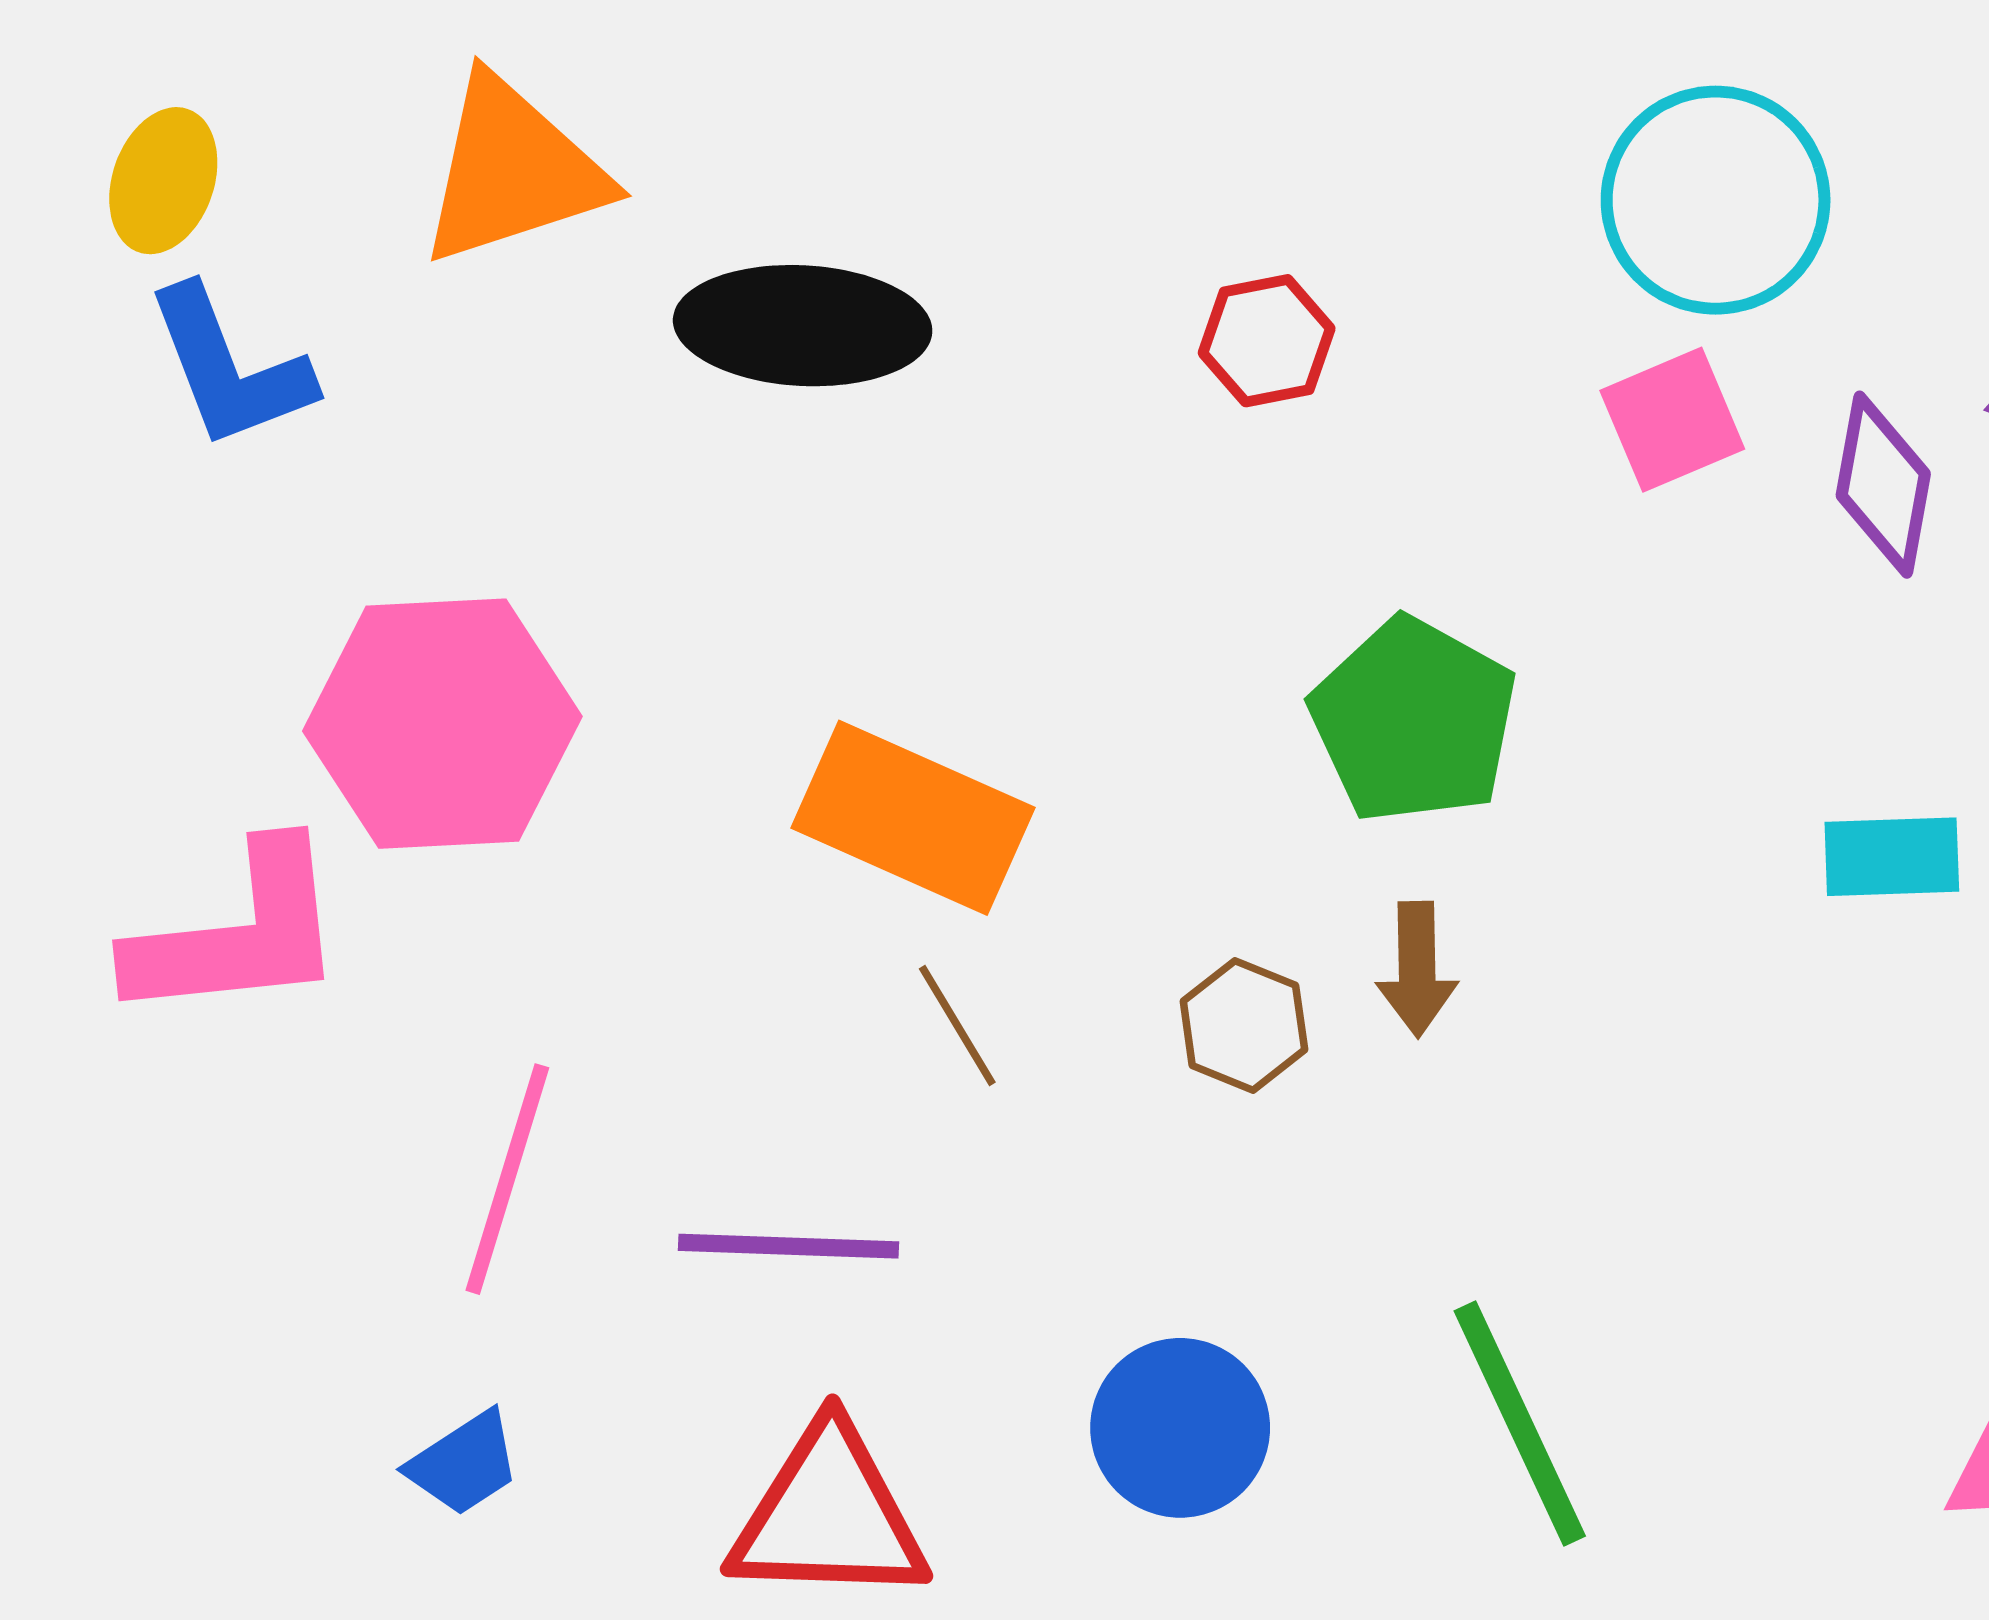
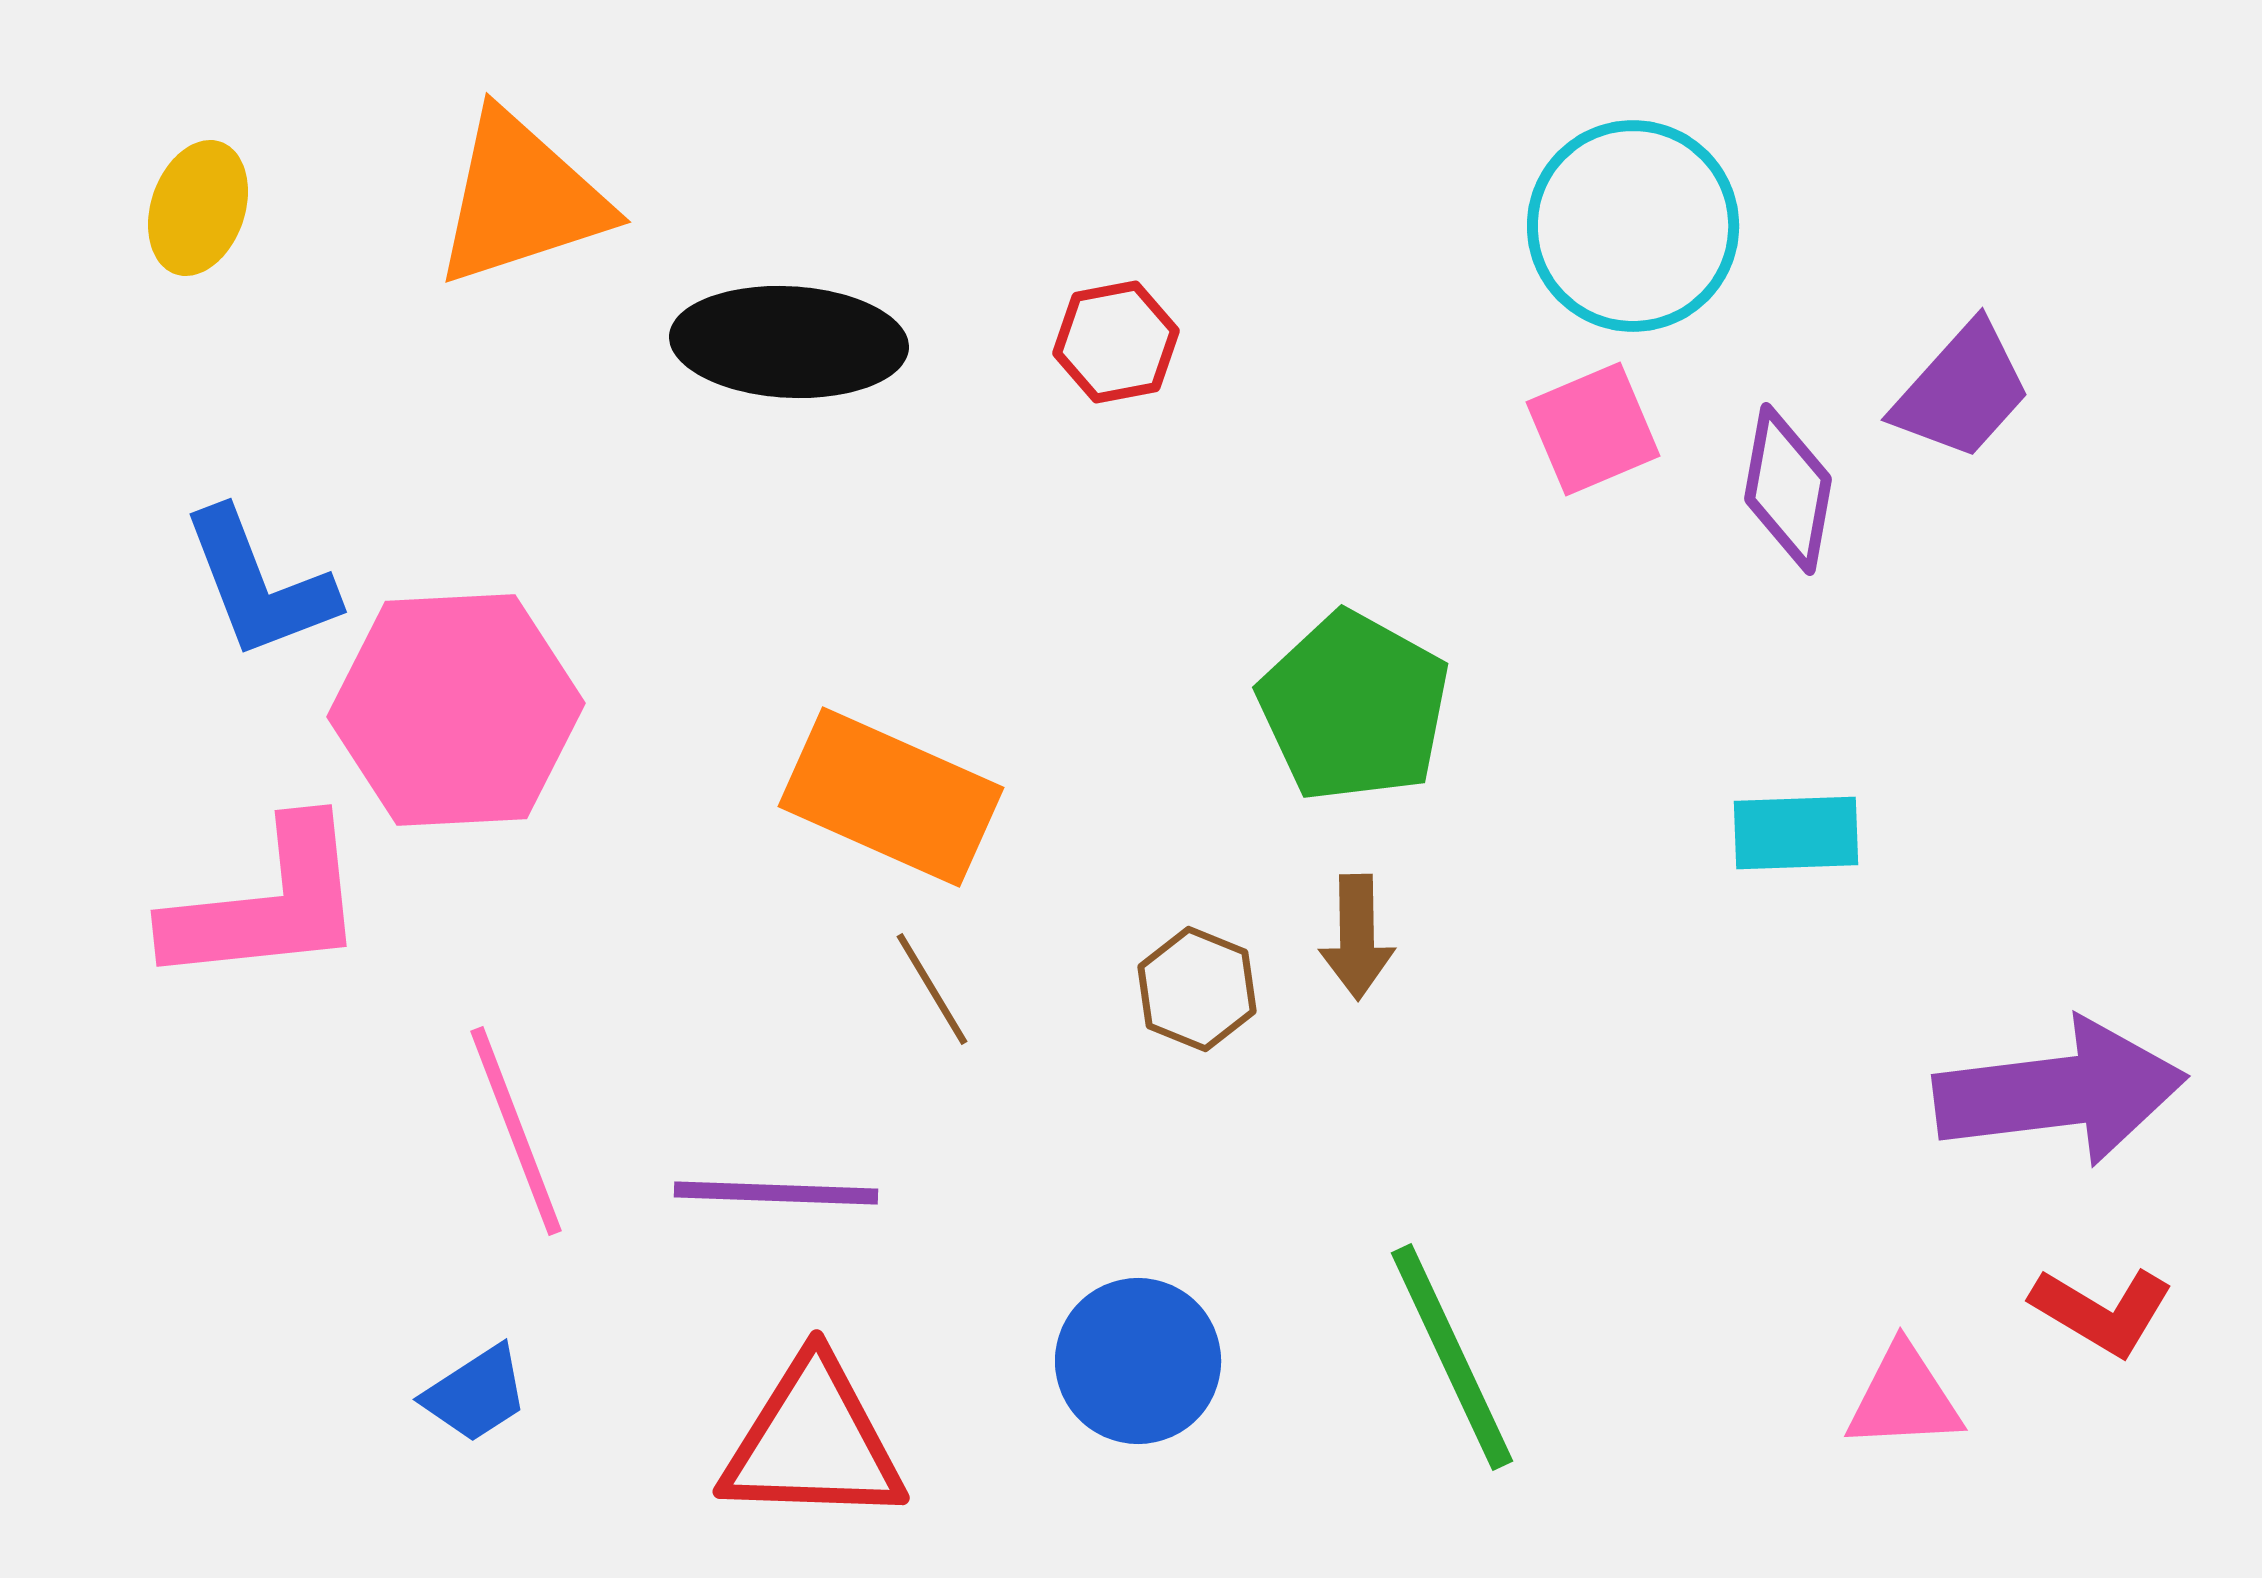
red hexagon: (1267, 341) -> (1116, 342), moved
blue L-shape: (229, 368) -> (259, 584), moved
pink line: (507, 1179) -> (516, 1131), turned -38

